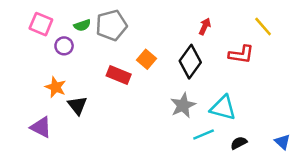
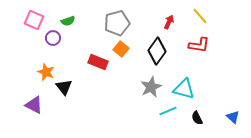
gray pentagon: (111, 25) -> (117, 23), moved
yellow line: (263, 26) -> (200, 16), moved
black semicircle: (239, 143) -> (197, 118), turned -88

